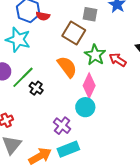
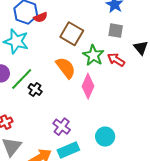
gray square: (90, 14) -> (116, 31), moved
red semicircle: (43, 16) -> (41, 17), turned -32
cyan circle: (85, 107) -> (105, 137), moved

